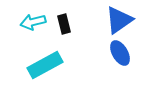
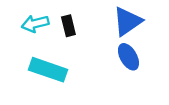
cyan rectangle: (45, 65) -> (48, 70), turned 48

